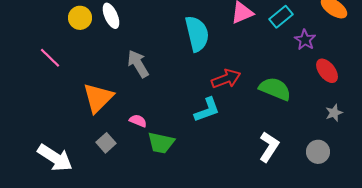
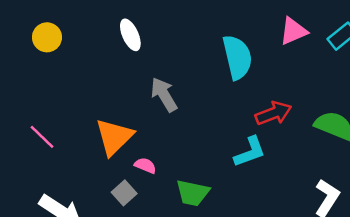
yellow circle: (80, 18) -> (47, 37), moved
pink line: (50, 58) -> (42, 137), moved
pink semicircle: (138, 121) -> (145, 166), moved

